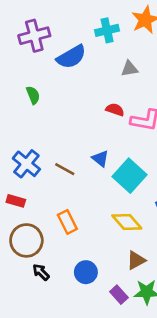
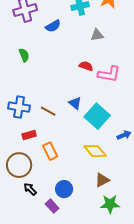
blue semicircle: (71, 57) -> (53, 26), size x0.7
blue cross: (26, 164) -> (19, 107), turned -30
red rectangle: (16, 201) -> (29, 135), moved, turned -32
purple rectangle: (119, 295) -> (52, 206), moved

